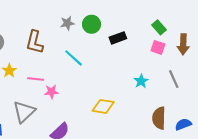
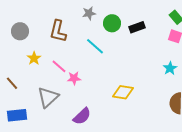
green circle: (92, 24) -> (112, 23), moved
pink line: (36, 79) -> (59, 66), turned 35
cyan star: (141, 81) -> (170, 68), moved

